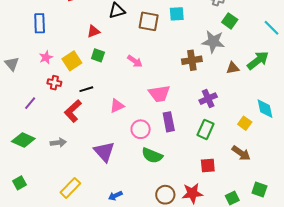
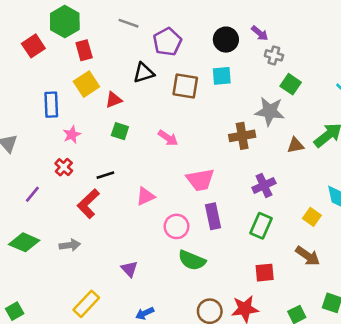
blue rectangle: (40, 23) -> (51, 105), moved
pink star: (46, 57) -> (72, 135), moved
yellow square: (72, 61) -> (86, 84), moved
red cross: (54, 83) -> (64, 167), turned 32
purple triangle: (104, 152) -> (129, 269), moved, size x0.6
green square: (19, 183) -> (15, 311), moved

